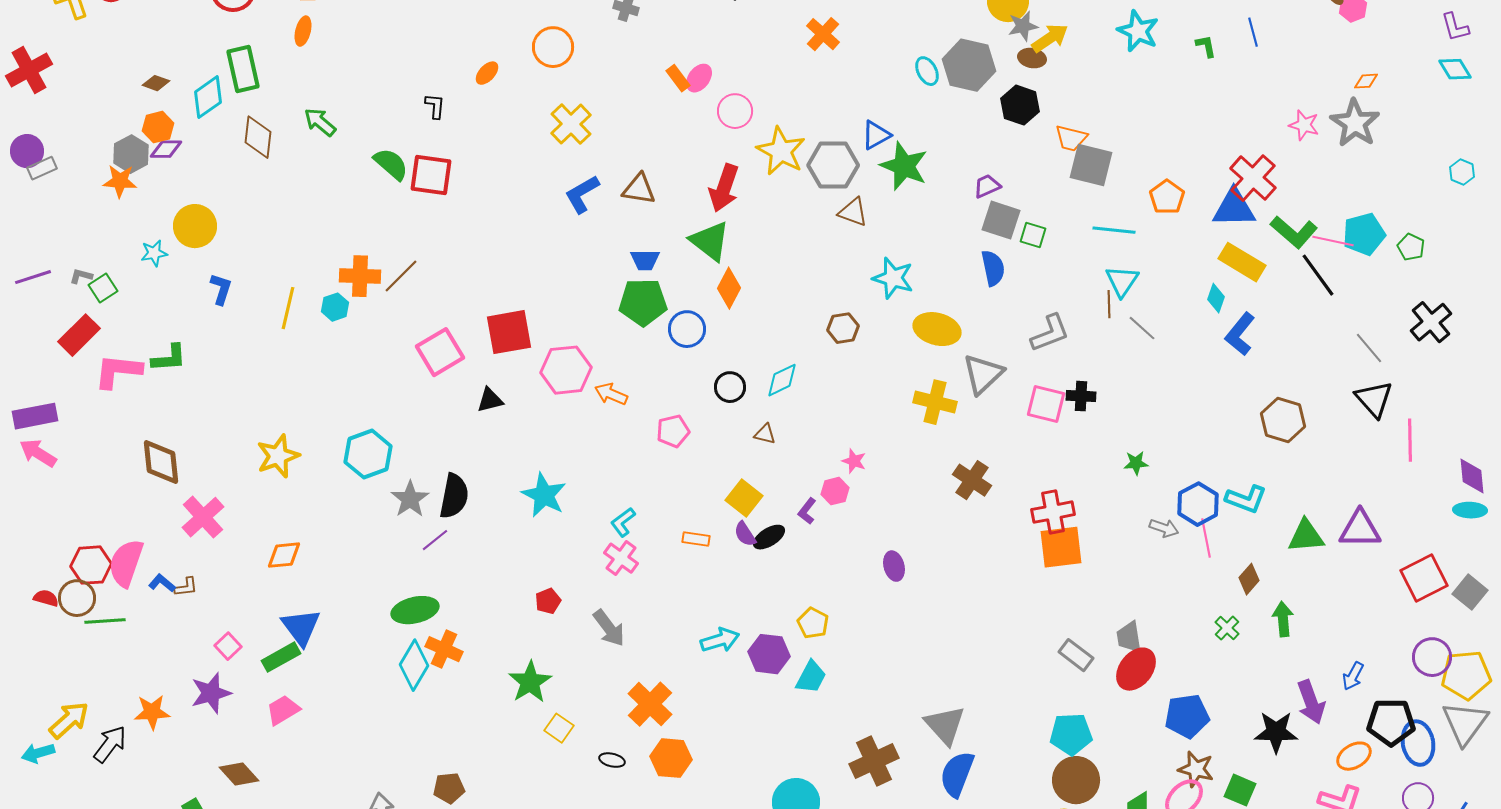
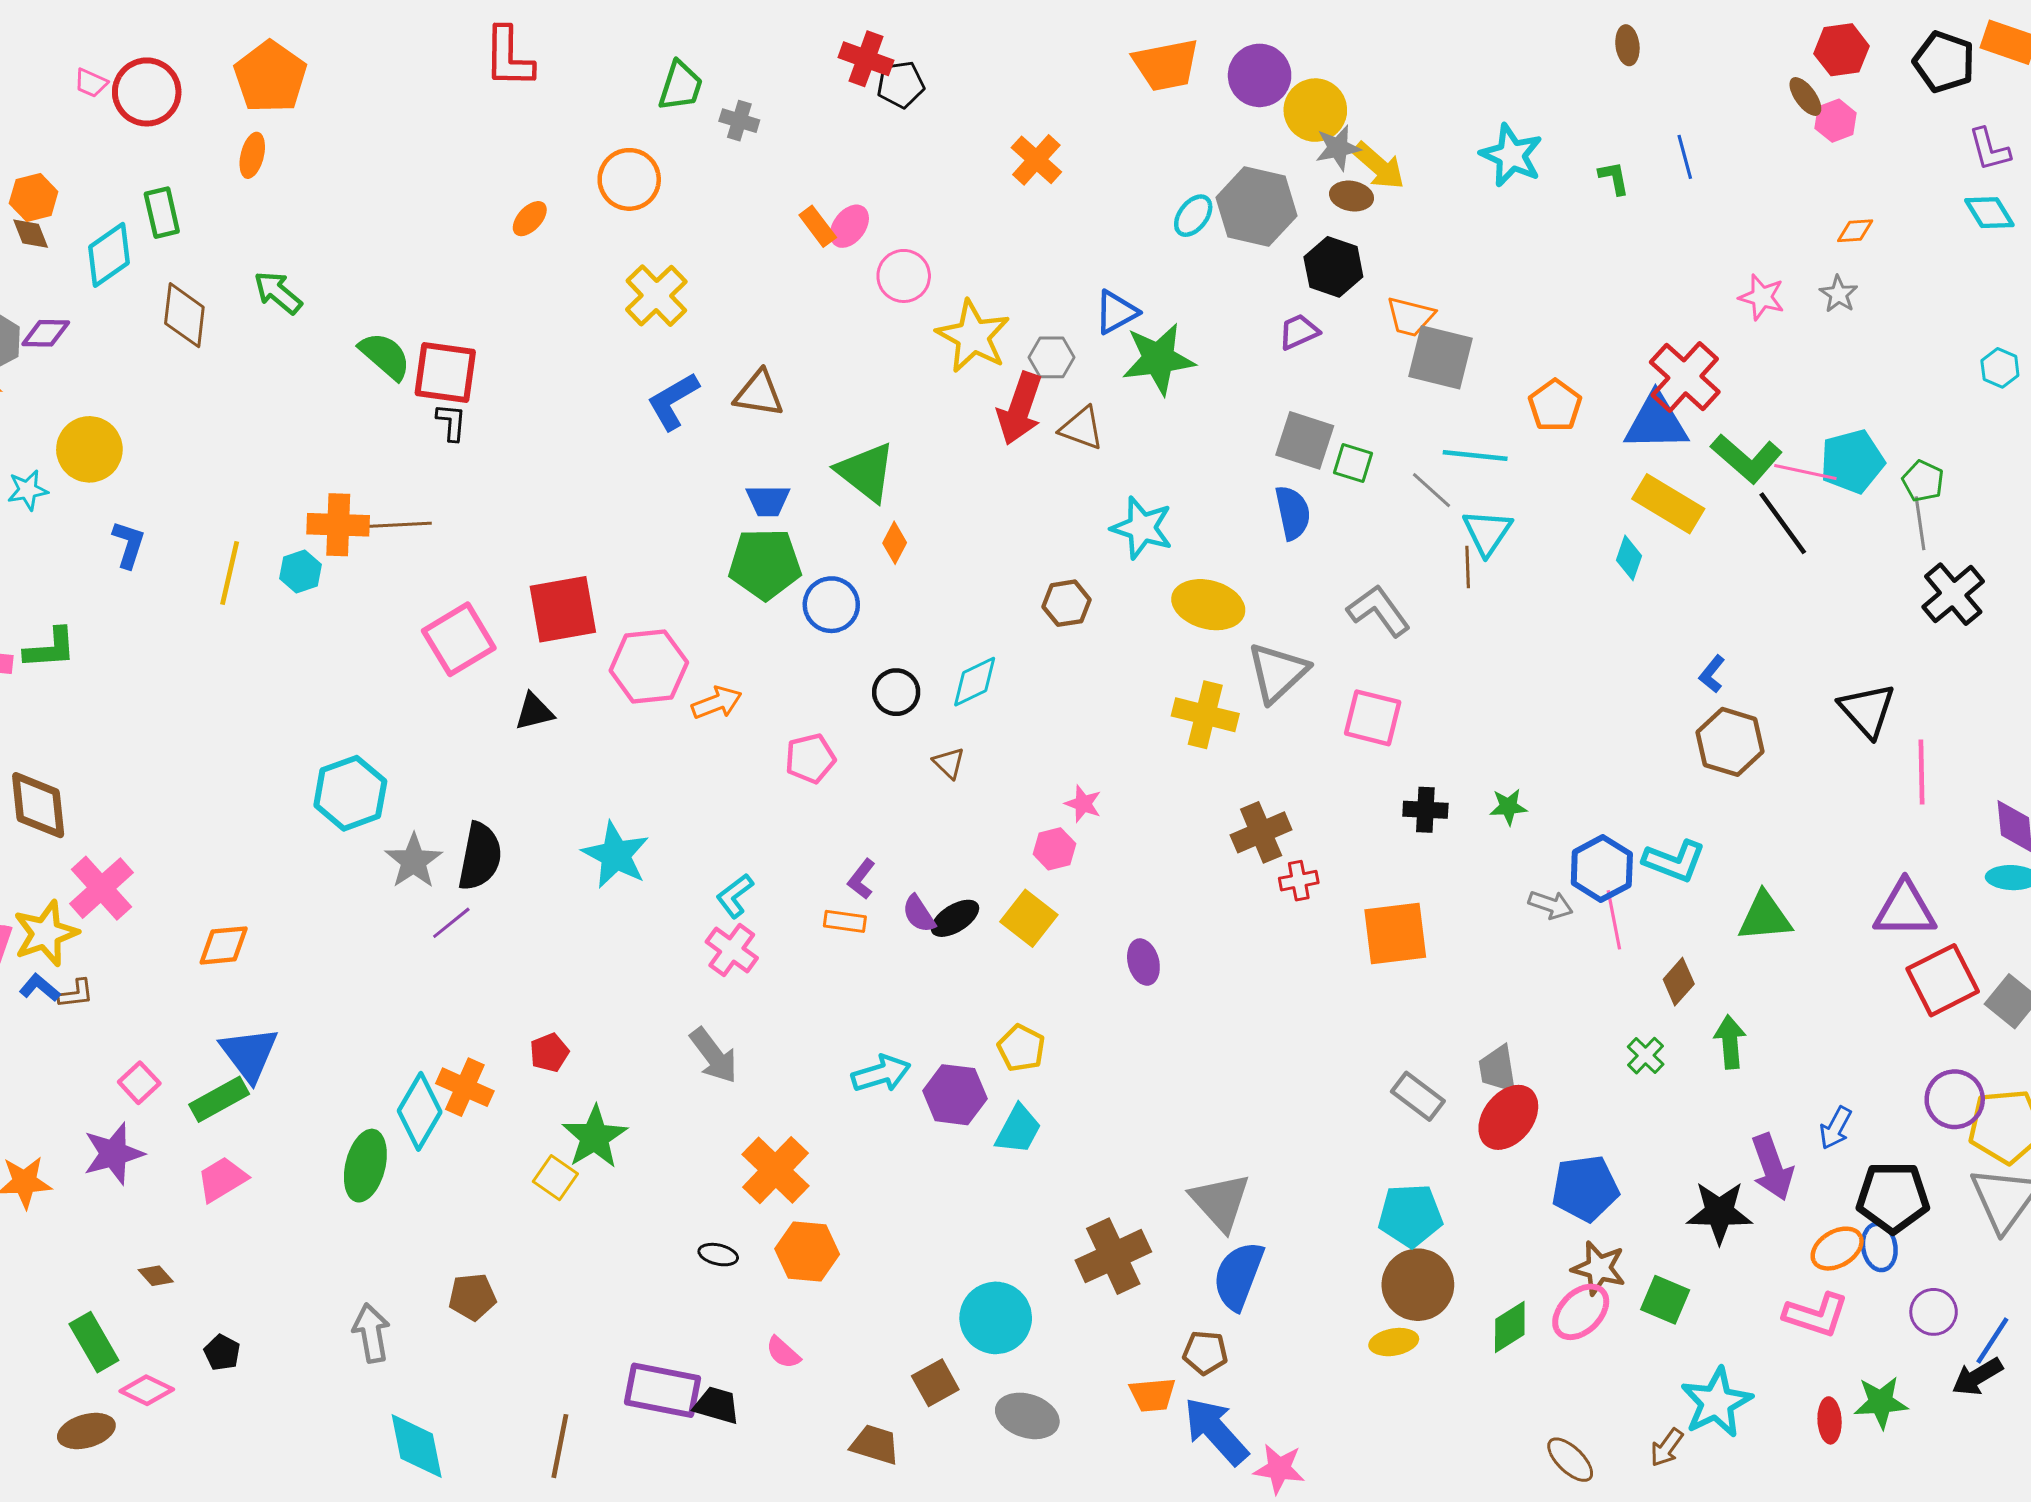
yellow arrow: (1050, 38) -> (1379, 166), turned 75
green rectangle: (243, 69) -> (162, 213), size x0.7
cyan ellipse: (927, 71) -> (1193, 216), turned 64
brown diamond: (156, 83) -> (31, 234), turned 48
black L-shape: (435, 106) -> (451, 422), moved
gray star: (1355, 123) -> (1839, 294), size x0.5
orange hexagon: (158, 127) -> (34, 198), moved
gray hexagon: (833, 165) -> (1051, 357), size x0.6
green star: (904, 166) -> (1159, 359), turned -30
purple trapezoid: (987, 186) -> (1299, 332), moved
red arrow: (724, 188) -> (1020, 409), moved
brown line: (401, 276) -> (400, 525), turned 42
orange diamond: (729, 288) -> (895, 543), size x0.7
gray line: (1142, 328) -> (1431, 490), moved
gray L-shape: (1050, 333) -> (1379, 611), turned -105
blue L-shape: (1240, 334) -> (1712, 674), moved, size x0.6
gray line: (1369, 348) -> (1920, 523), moved, turned 32
orange arrow: (611, 394) -> (717, 703), turned 136
black cross: (1081, 396) -> (1425, 810), moved
brown triangle: (765, 434) -> (949, 763), turned 30
yellow star: (278, 456) -> (46, 933), moved
brown cross: (972, 480) -> (1261, 832), turned 33
yellow square: (744, 498) -> (1029, 918), moved
purple L-shape: (807, 511) -> (861, 879), moved
red cross: (1053, 512) -> (1299, 881), moved, size x0.6
purple triangle: (1360, 529) -> (1905, 909), moved
red pentagon: (548, 601) -> (549, 1053), moved
green ellipse: (415, 610) -> (365, 1166), moved, turned -63
yellow square: (559, 728) -> (555, 1178), moved
blue ellipse: (1418, 743) -> (1879, 1247), moved, size x0.7
brown diamond: (239, 774) -> (156, 1276), size x0.6

